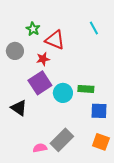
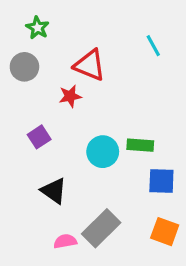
green star: (33, 29) -> (37, 28), moved
gray circle: (15, 51) -> (24, 67), moved
purple square: (40, 83) -> (39, 137), moved, size x0.6
black triangle: (19, 108) -> (54, 191), moved

